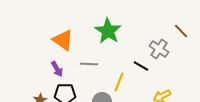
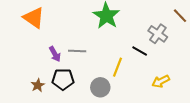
orange triangle: (63, 40) -> (34, 18), moved
gray line: (89, 64) -> (77, 51), moved

